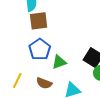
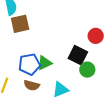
blue pentagon: (40, 49) -> (29, 64), moved, turned 30

